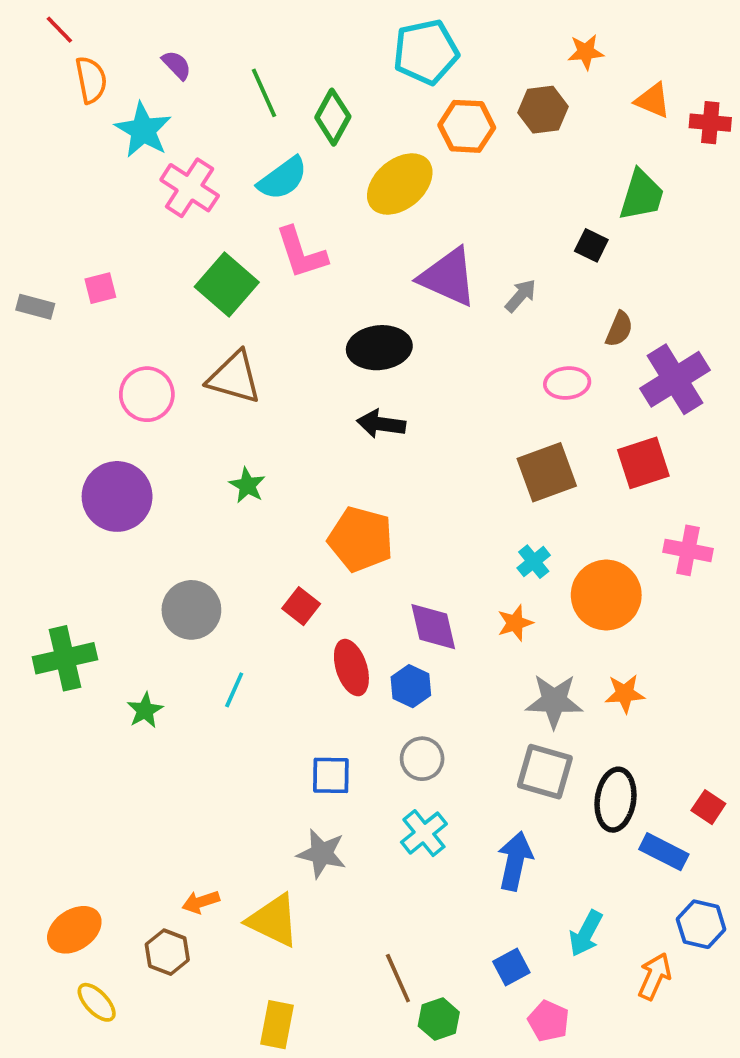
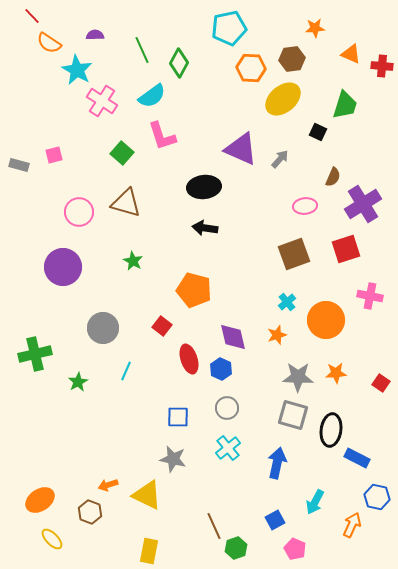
purple semicircle: (177, 65) -> (95, 35), turned -48
orange semicircle: (91, 80) -> (49, 43), turned 135
yellow ellipse: (400, 184) -> (283, 99), moved
green square: (227, 284) -> (122, 153), size x0.7
red square: (708, 807) -> (381, 383), moved

